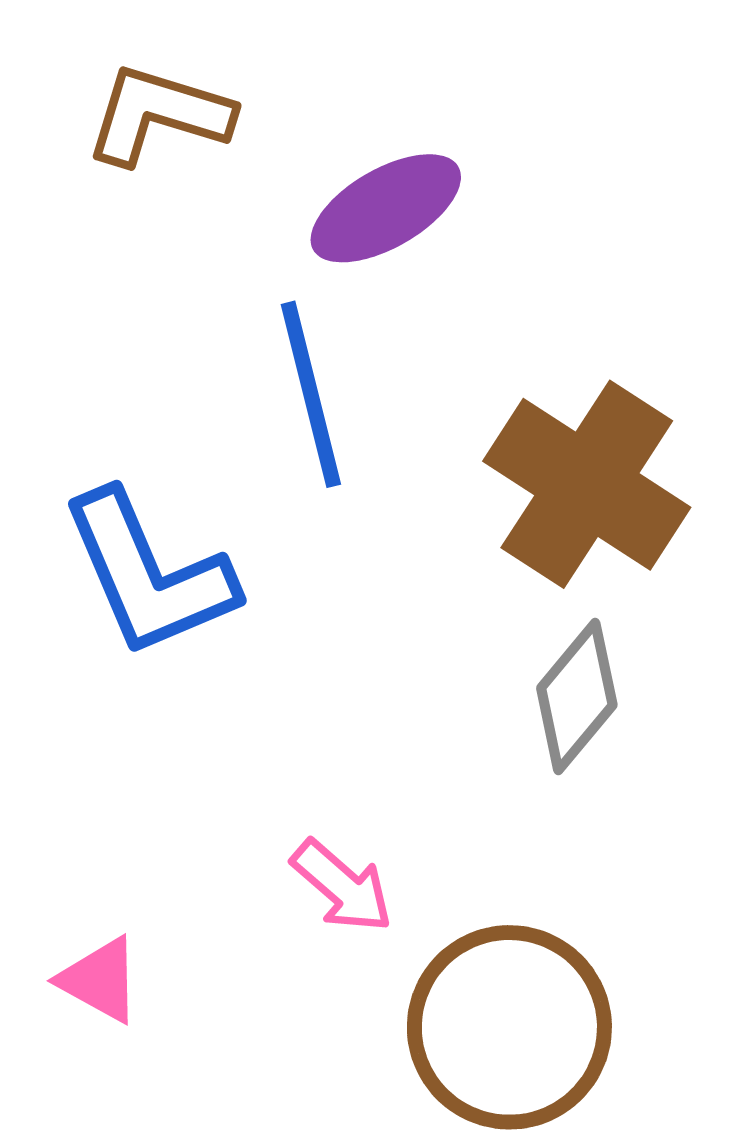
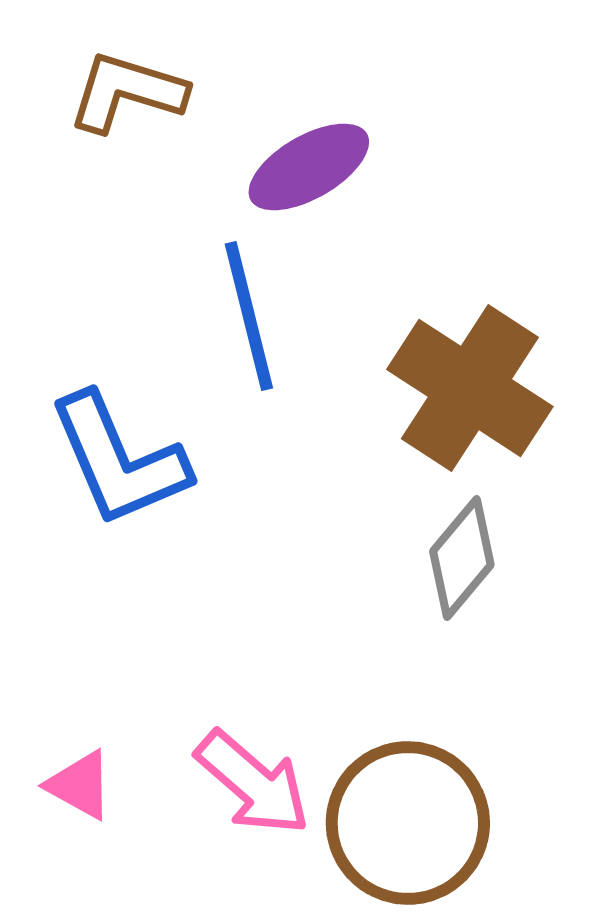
pink arrow: (342, 886) -> (253, 783), moved, size x1.4

